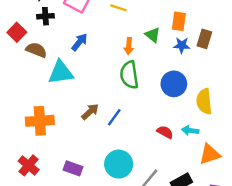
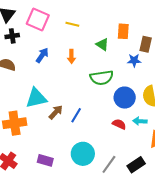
blue star: (182, 45) -> (134, 60), moved
orange arrow: (129, 46) -> (71, 56), moved
cyan triangle: (61, 72) -> (36, 98), moved
green semicircle: (129, 75) -> (102, 78), moved, turned -85
blue circle: (174, 84) -> (125, 98), moved

